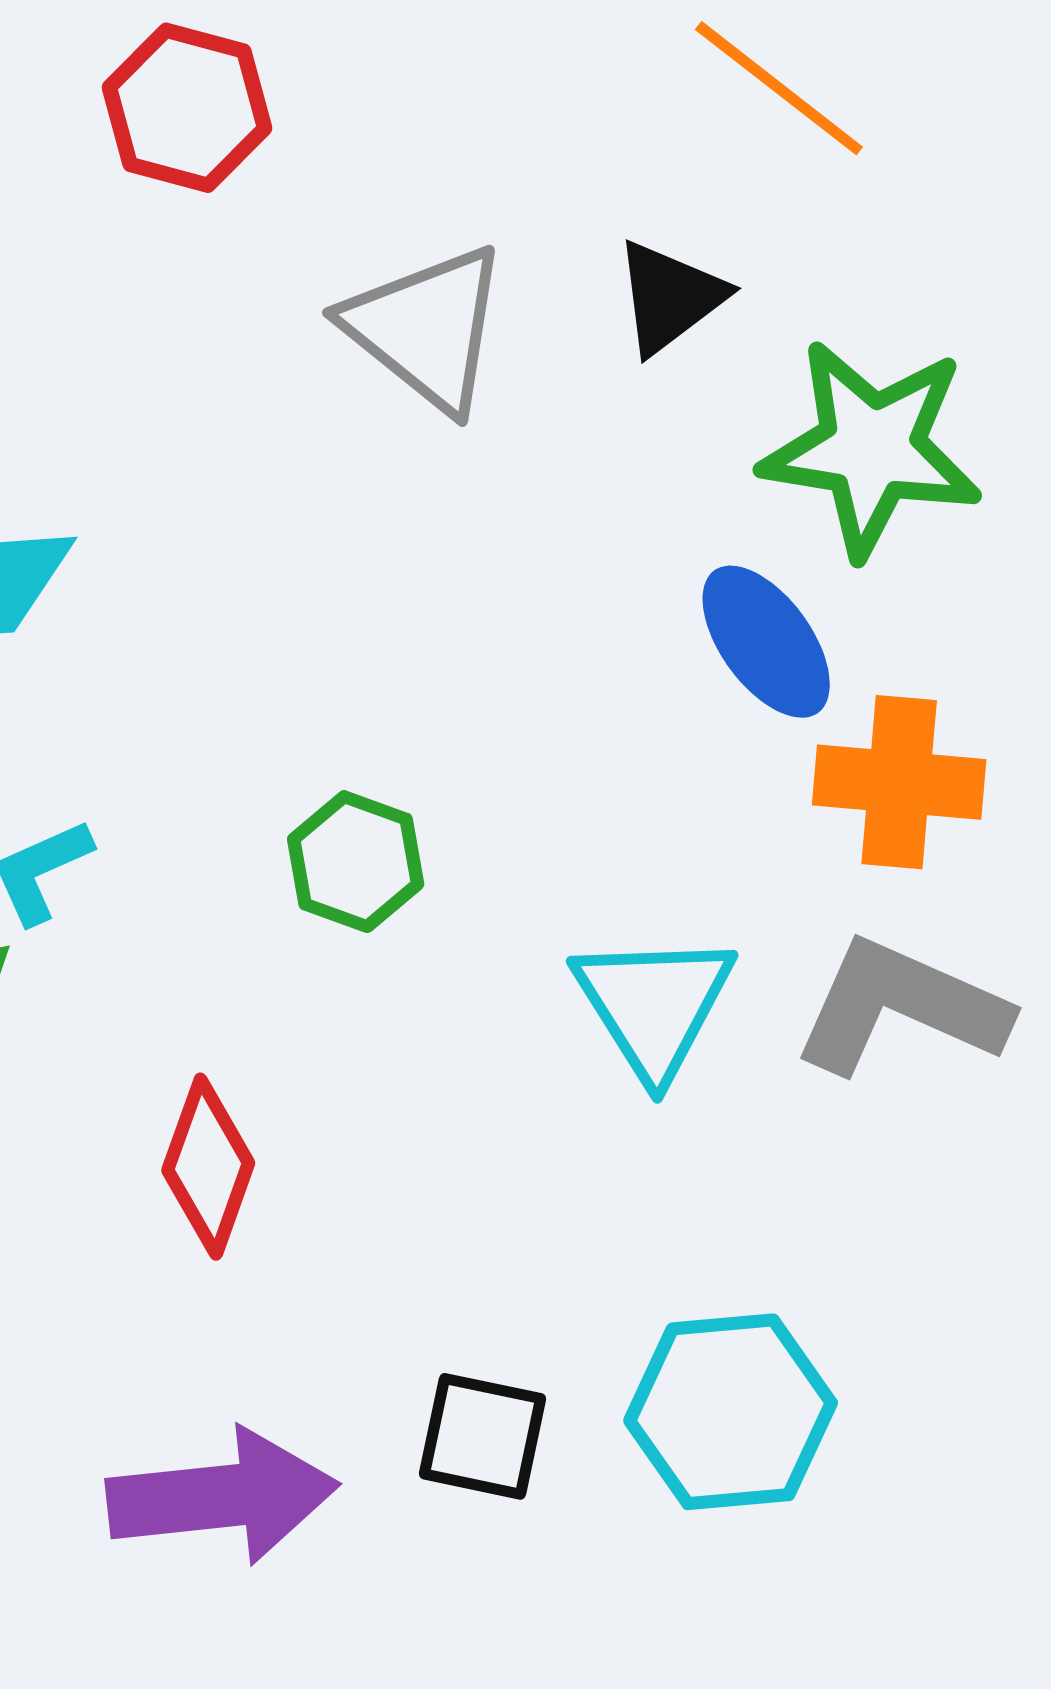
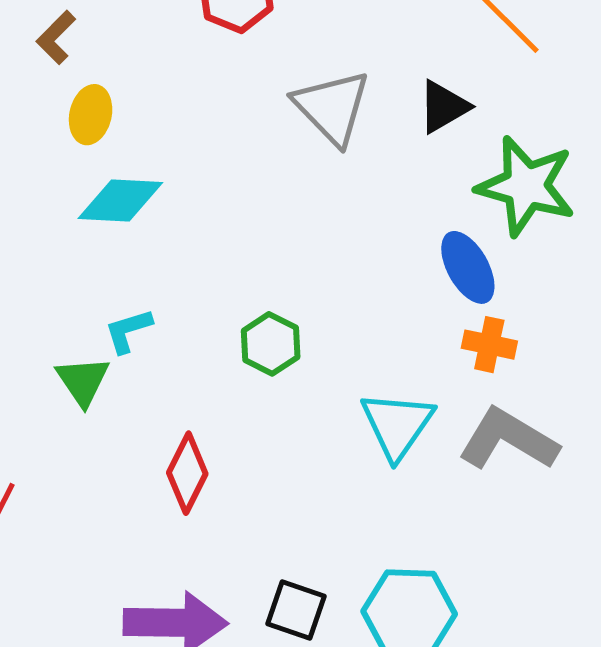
orange cross: (899, 782) -> (489, 345), moved, size x0.7

